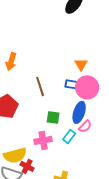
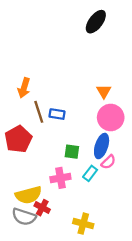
blue rectangle: (72, 84) -> (57, 114), moved
brown line: (40, 86) -> (39, 112), moved

